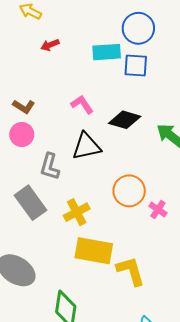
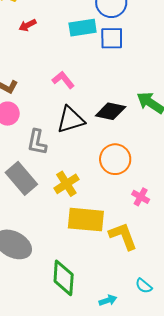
black diamond: (125, 120) -> (111, 111), moved
pink cross: (158, 209) -> (141, 197), moved

